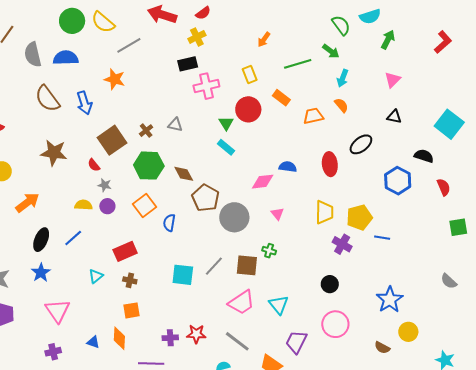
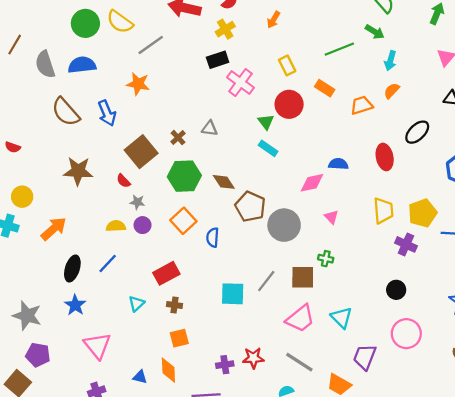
orange arrow: (264, 40) -> (273, 20), moved
pink cross: (206, 86) -> (241, 82), turned -35
orange semicircle: (341, 105) -> (392, 91), turned -91

